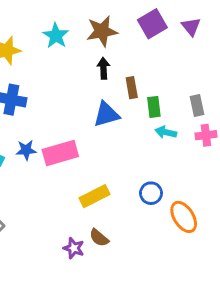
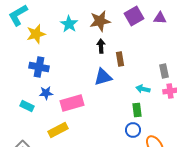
purple triangle: (191, 27) -> (160, 18), turned -48
green rectangle: (154, 107) -> (137, 110), moved
blue star: (26, 150) -> (46, 93), moved
yellow rectangle: (95, 196) -> (58, 130), moved

